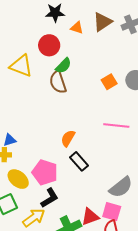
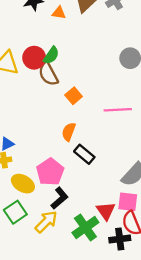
red circle: (49, 45) -> (34, 58), moved
orange square: (109, 82) -> (74, 96), moved
pink pentagon: (45, 172) -> (50, 172), turned 30
red triangle: (90, 217) -> (106, 211), turned -36

